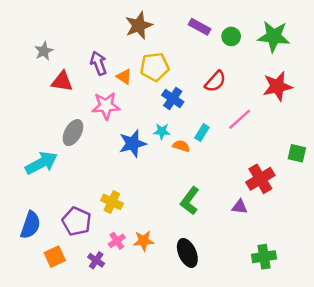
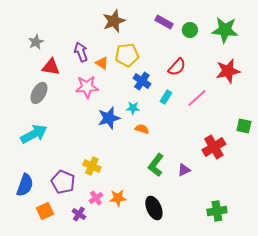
gray ellipse: (73, 133) -> (39, 93), moved
cyan rectangle: (202, 133) -> (166, 97), moved
orange semicircle: (181, 146) -> (142, 129), moved
purple triangle: (240, 207) -> (184, 170), moved, turned -32

